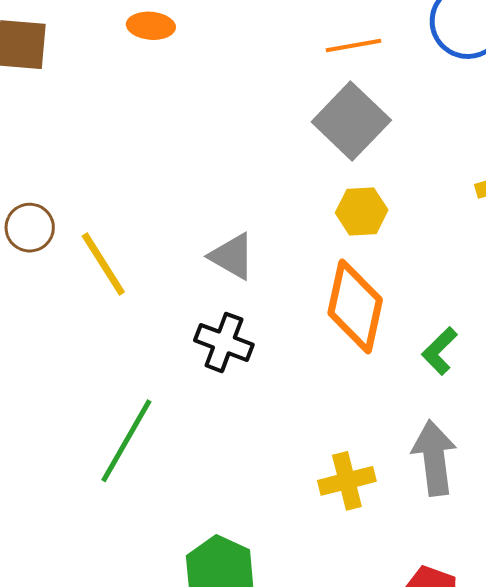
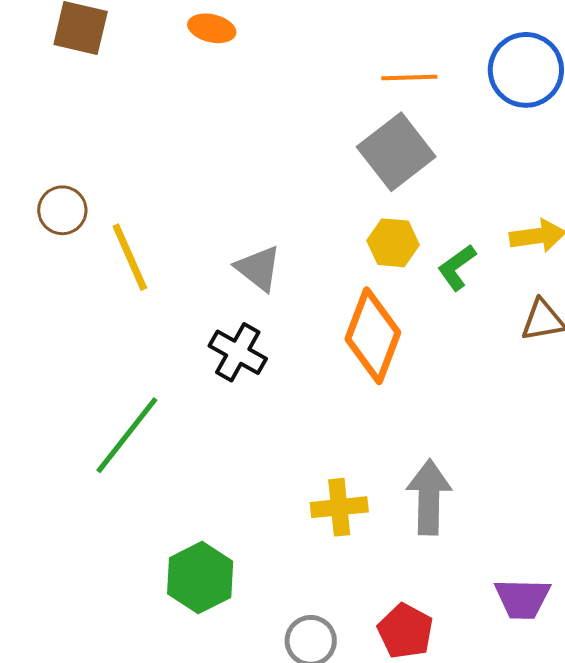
green L-shape: (440, 351) -> (457, 267), moved

